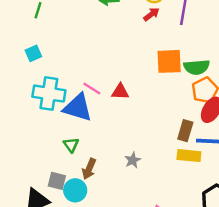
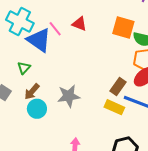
red triangle: (120, 92) -> (79, 24), moved
gray star: (133, 160) -> (69, 96), size x1.6
cyan circle: (75, 190) -> (37, 109), moved

